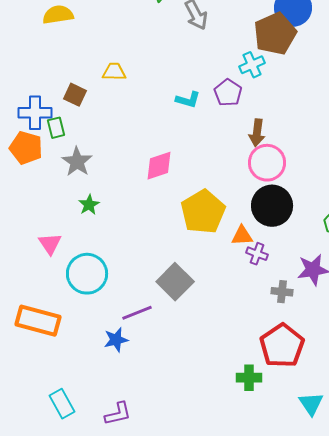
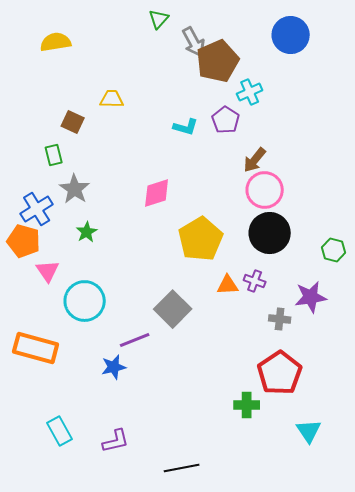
brown pentagon: (275, 34) -> (218, 61), moved
blue cross: (35, 113) -> (37, 209), moved, turned -32
brown arrow: (257, 133) -> (255, 160), turned 32
orange pentagon: (26, 148) -> (24, 241), moved
orange triangle: (242, 236) -> (228, 285), moved

